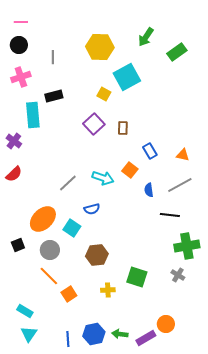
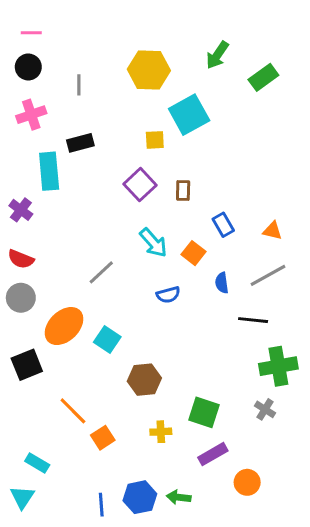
yellow square: (104, 94) -> (155, 140), turned -32
red semicircle: (14, 174) -> (21, 259), turned 66
cyan arrow: (103, 178) -> (153, 243), moved, turned 30
blue semicircle: (92, 209) -> (168, 295), moved
black square: (18, 245) -> (27, 365), size x1.5
gray circle: (50, 250) -> (21, 298), moved
cyan triangle: (29, 334) -> (22, 497), moved
purple rectangle: (146, 338) -> (213, 454), moved

